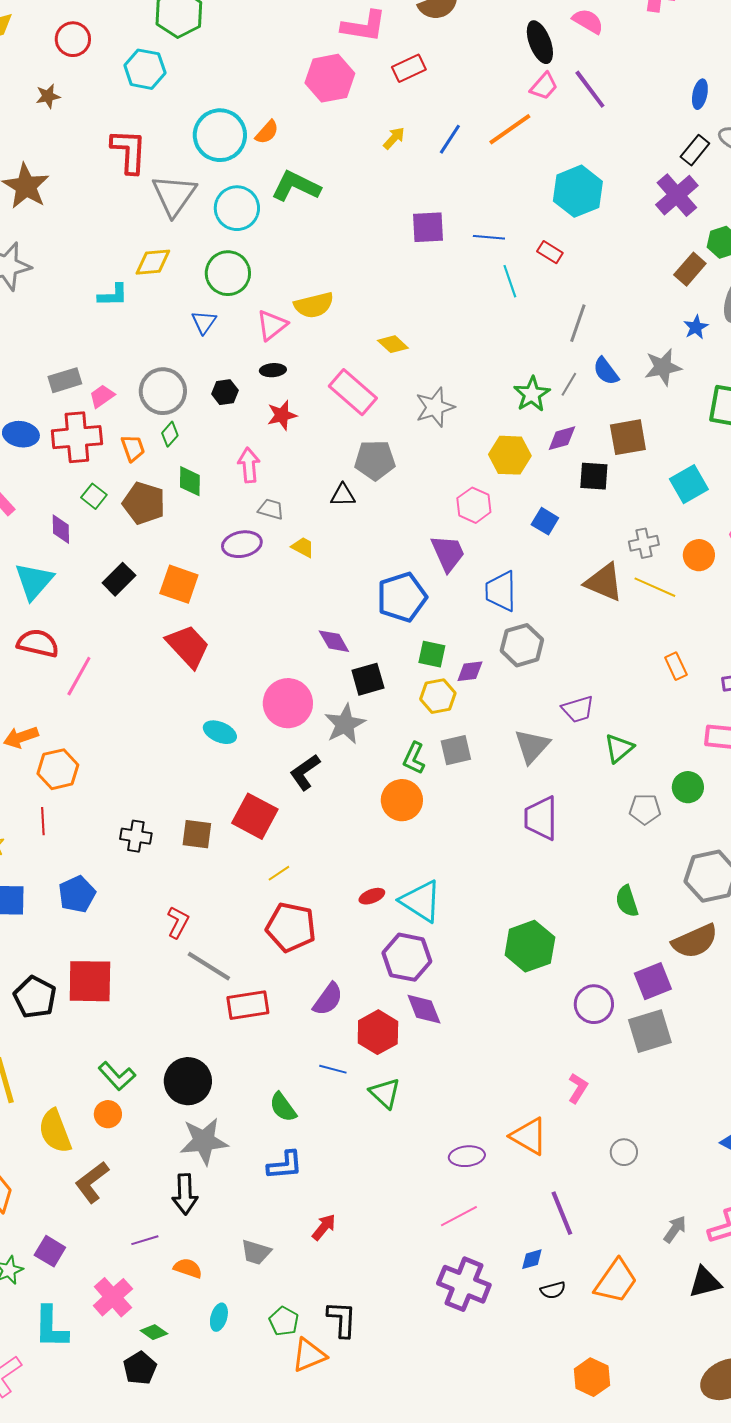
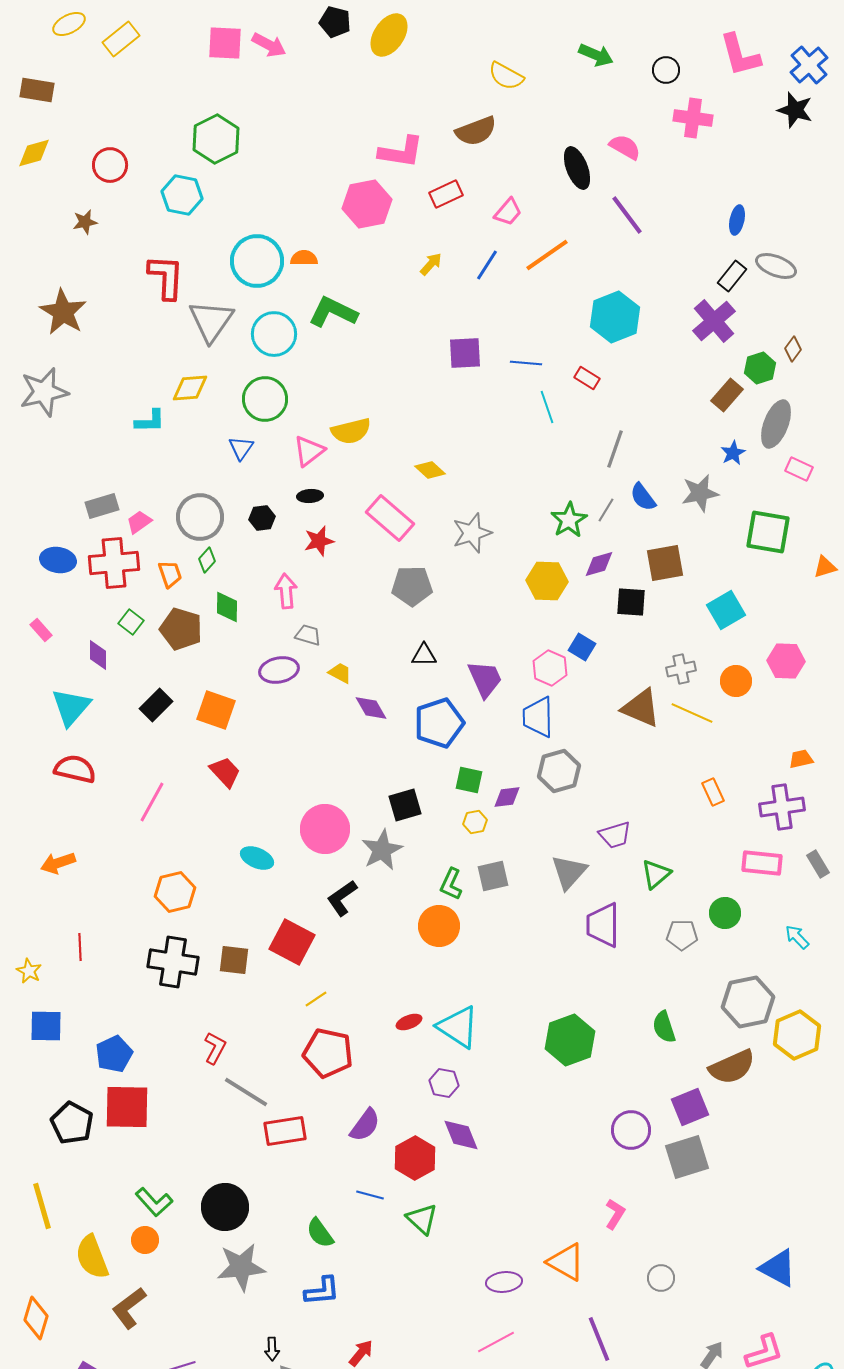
pink trapezoid: (544, 86) -> (508, 212), moved
orange semicircle: (267, 132) -> (304, 258), turned -132
black triangle: (343, 495) -> (424, 655), moved
pink hexagon: (474, 505) -> (550, 668), moved
purple diamond: (334, 641) -> (371, 708), moved
red trapezoid: (188, 646) -> (225, 772), size x0.7
pink line: (79, 676) -> (152, 802), moved
yellow hexagon: (438, 696) -> (475, 822), size x0.7
orange hexagon: (58, 769) -> (175, 892), moved
purple trapezoid: (541, 818) -> (603, 925), moved
black cross: (136, 836) -> (173, 962), size x1.6
blue pentagon: (77, 894) -> (114, 1054), moved
green hexagon: (530, 946) -> (570, 1040), moved
purple hexagon: (407, 957) -> (444, 1083), size x0.6
black arrow: (185, 1194) -> (272, 1349), moved, size x0.6

